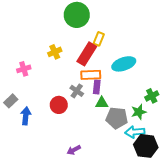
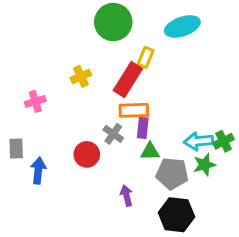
cyan ellipse: (124, 64) -> (182, 26), moved
gray rectangle: (11, 101) -> (16, 149), turned -48
cyan arrow: (135, 132) -> (199, 141), moved
black hexagon: (146, 146) -> (176, 215), moved
purple arrow: (74, 150) -> (126, 196), moved, turned 104

